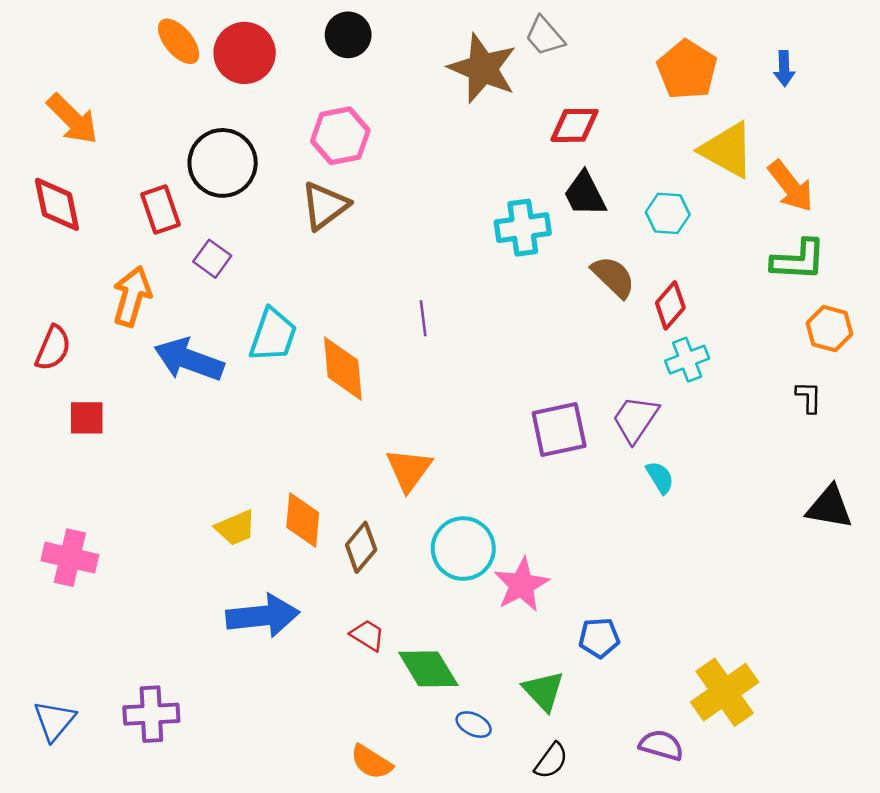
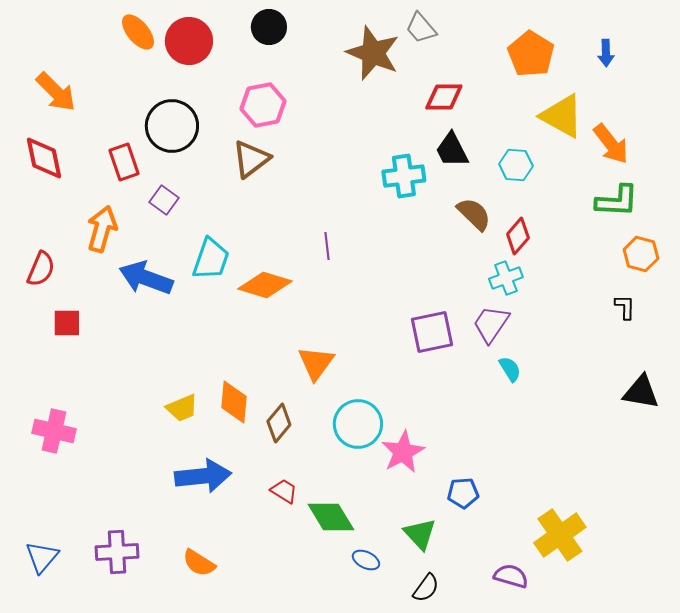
cyan cross: (687, 360) -> (506, 278), moved
orange diamond: (343, 369) -> (265, 285), turned -68
orange semicircle: (371, 762) -> (199, 563), moved

